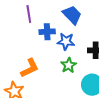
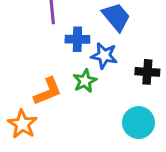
green star: (69, 65) -> (85, 81), moved

